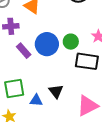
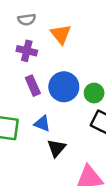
blue triangle: (36, 100) -> (42, 124), moved

